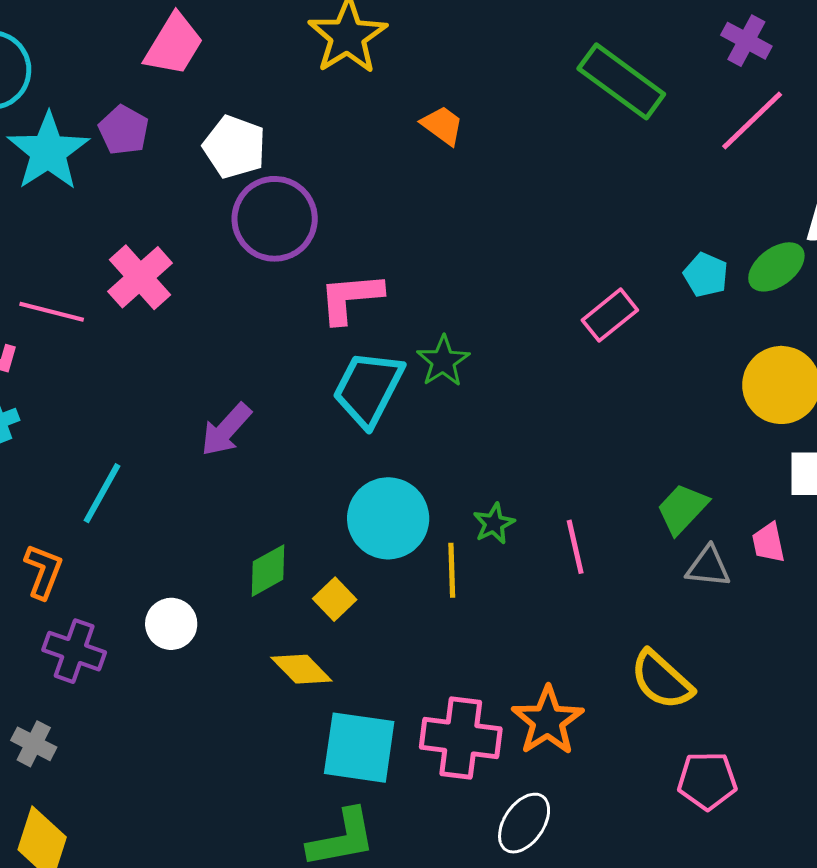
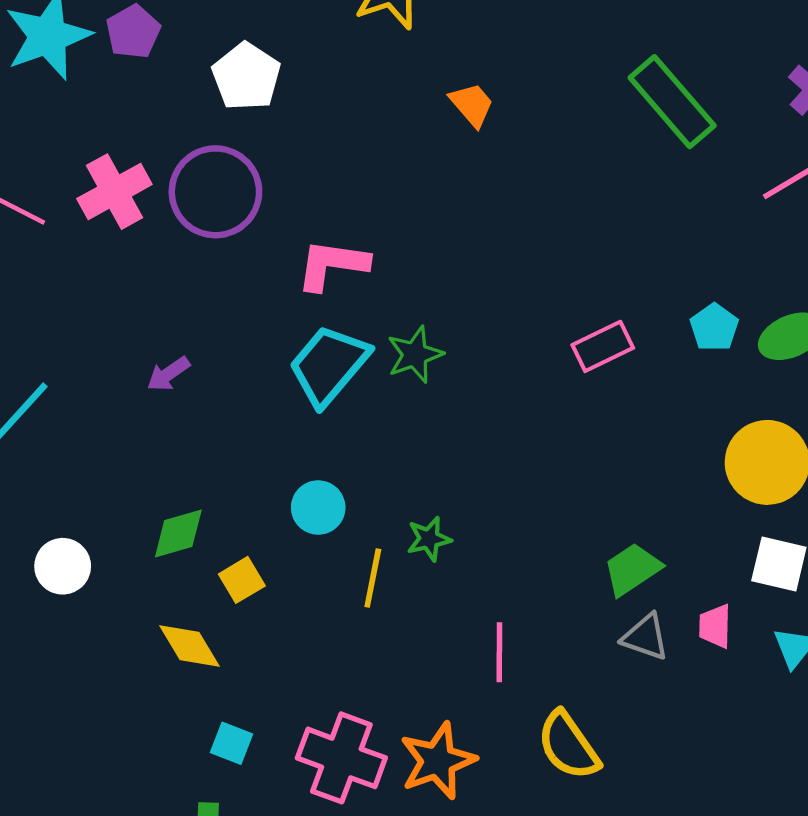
purple circle: (275, 219) -> (215, 192), moved
purple arrow: (226, 430) -> (168, 374), size x0.7
cyan circle: (388, 518) -> (318, 508), size x0.6
pink line: (575, 547) -> (499, 652), moved
cyan square: (359, 748) -> (232, 743), size x0.5

